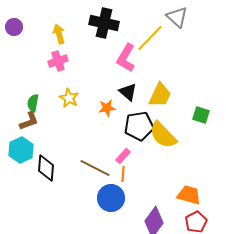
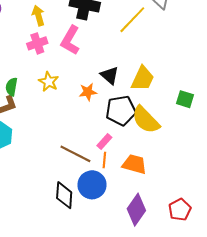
pink L-shape: (126, 58) -> (70, 40), moved
black diamond: (46, 168) -> (64, 195), moved
orange trapezoid: (189, 195) -> (134, 164), moved

